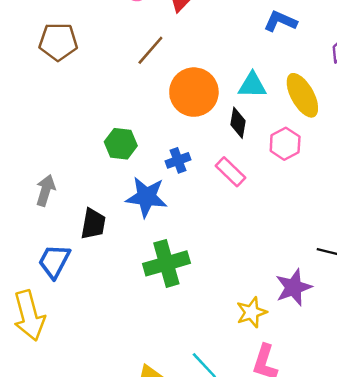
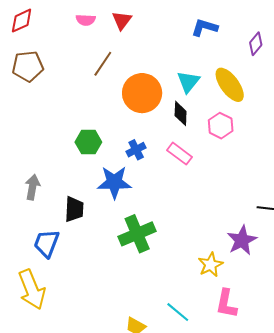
cyan triangle: (252, 85) -> (188, 82), turned -45

